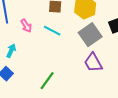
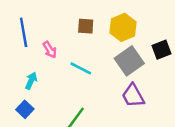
cyan line: (52, 31) -> (81, 68), moved

